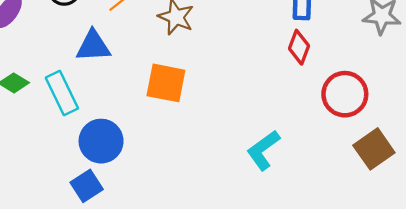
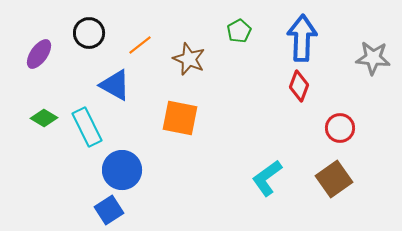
blue triangle: (93, 46) -> (115, 85), turned 32
red circle: (345, 94) -> (340, 128), size x0.7
brown square: (374, 149) -> (334, 179), moved

